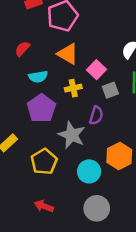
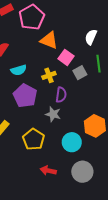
orange triangle: (68, 54) -> (49, 40), moved
purple semicircle: (96, 115) -> (61, 95), moved
gray star: (72, 135) -> (53, 114), size x0.7
red arrow: (44, 206) -> (48, 171), moved

